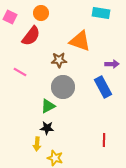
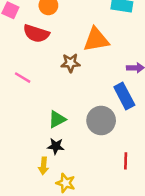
red semicircle: (31, 36) -> (36, 34), turned 70
orange triangle: (80, 41) -> (96, 40), turned -30
gray circle: (63, 87) -> (101, 120), moved

